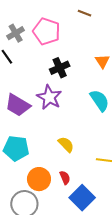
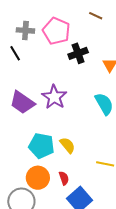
gray cross: (16, 33) -> (25, 30), turned 30
black cross: (60, 68) -> (78, 53), moved
cyan pentagon: (16, 148) -> (41, 146), moved

